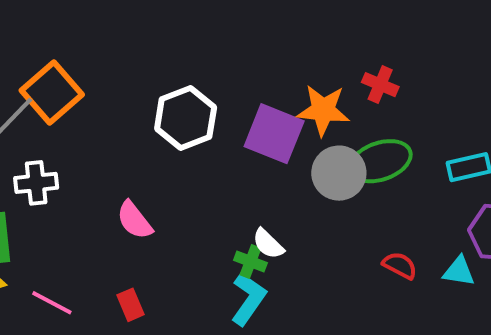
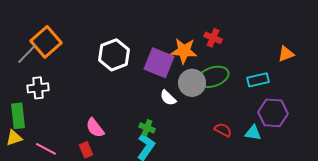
pink semicircle: (134, 220) -> (95, 128), moved
white semicircle: (268, 244) -> (168, 98), moved

